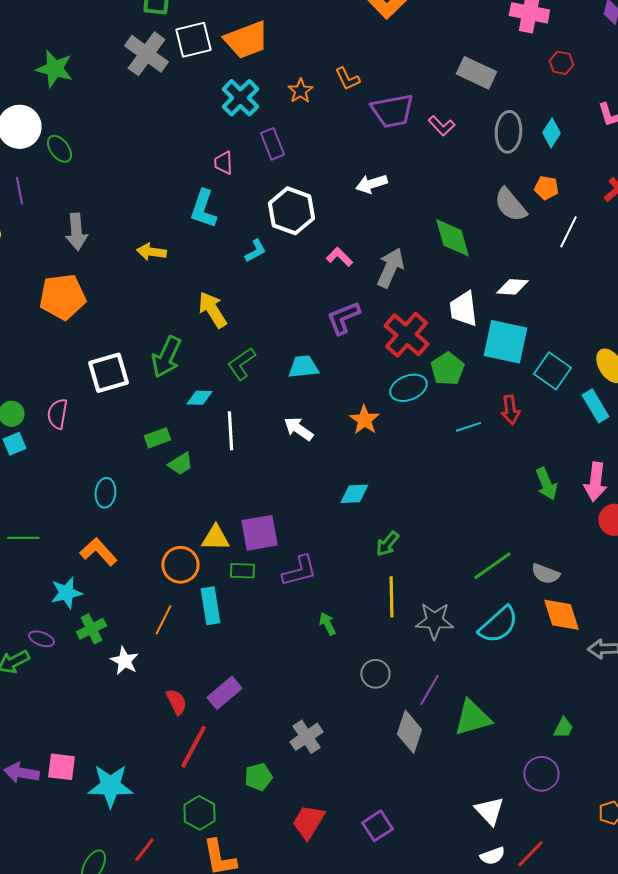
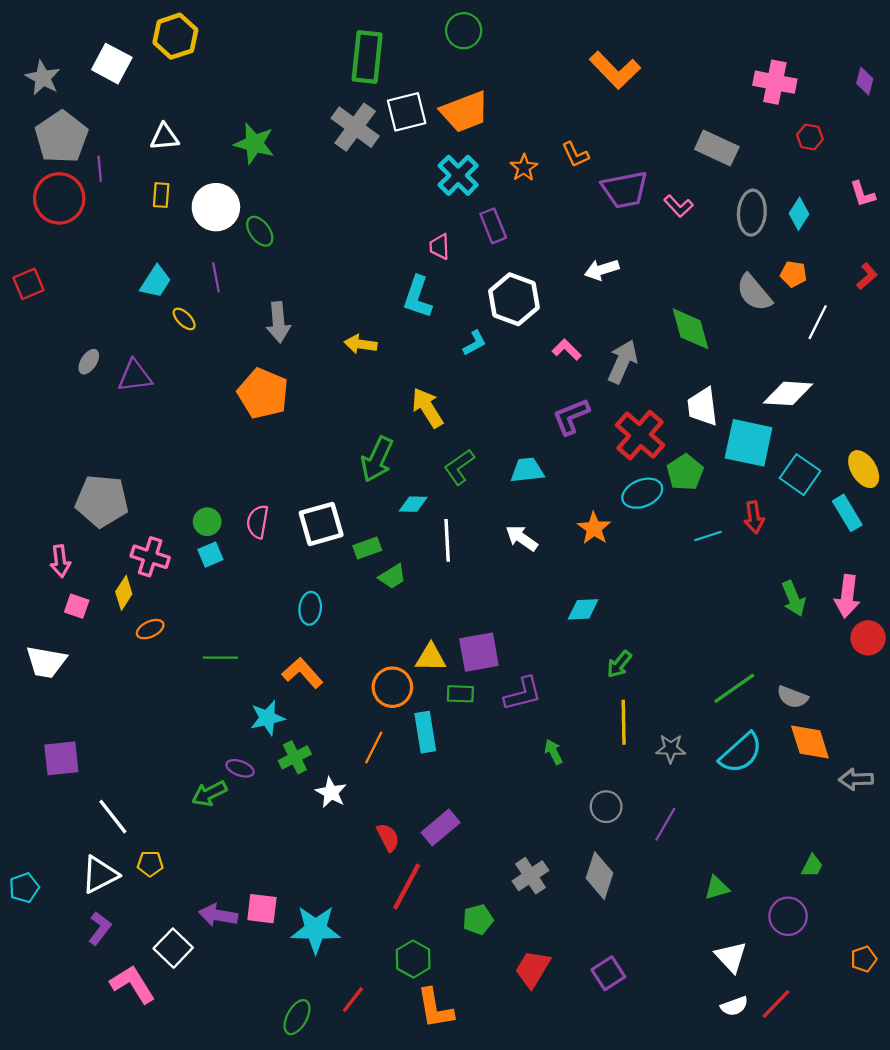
white diamond: (512, 287) -> (788, 393), moved, size x1.4
orange pentagon: (62, 297) -> (263, 393), turned 30
white square: (108, 373) -> (321, 524), moved
gray star: (434, 621) -> (671, 749), size x0.7
green triangle: (472, 718) -> (717, 888), moved, size x0.6
gray diamond: (409, 732) -> (600, 876), moved

